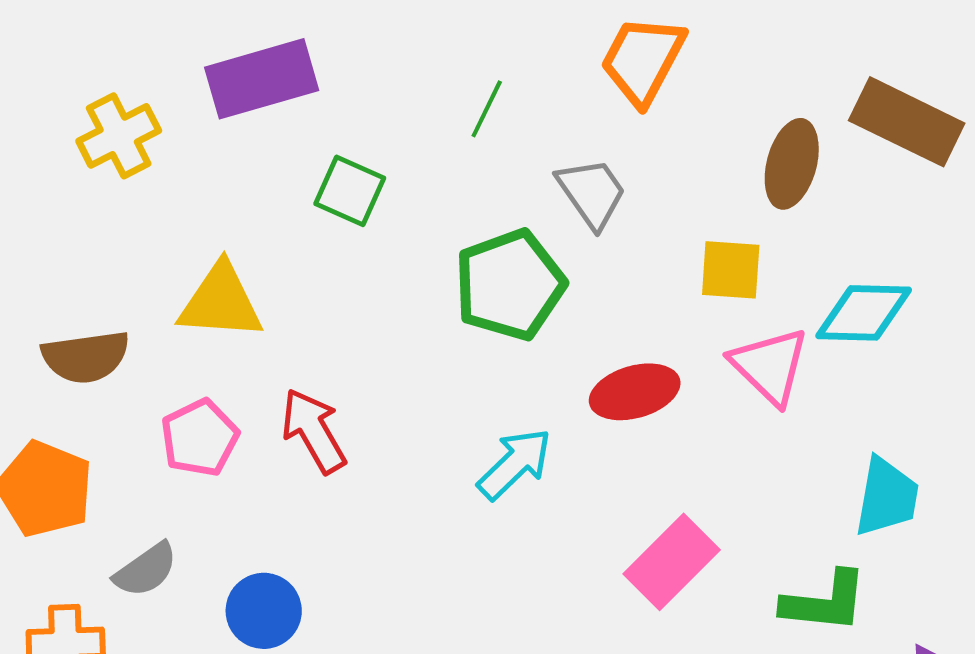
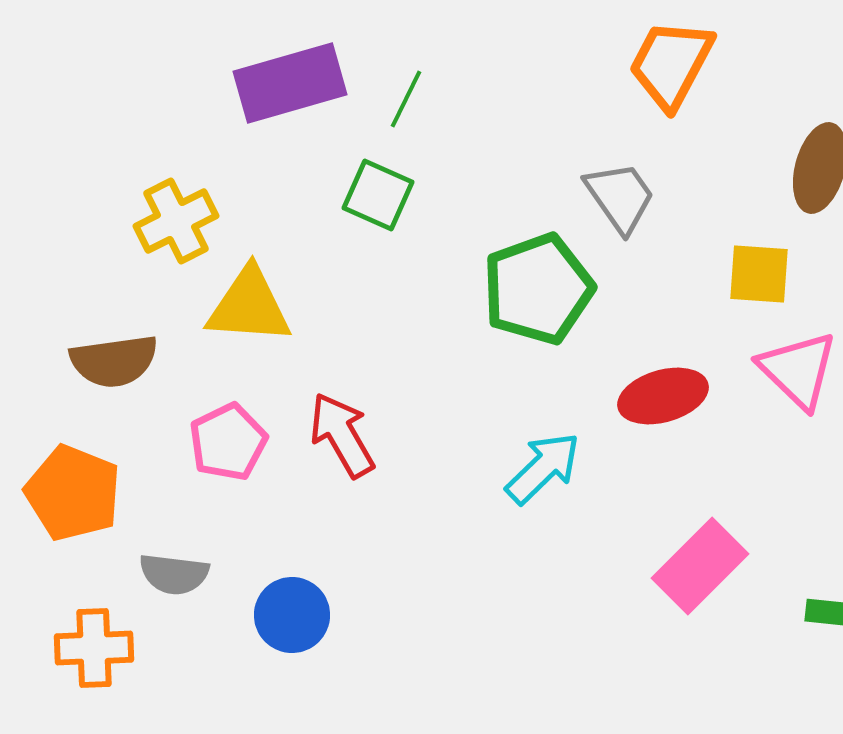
green line: (487, 109) -> (406, 99), moved
yellow cross: (119, 136) -> (176, 221), moved
gray semicircle: (146, 570) -> (174, 574), turned 42

